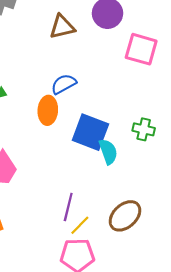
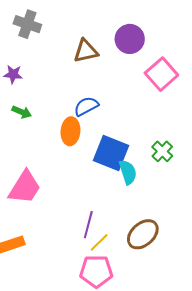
pink square: (141, 49) -> (161, 74), turned 32
green cross: (144, 129) -> (162, 151), turned 30

